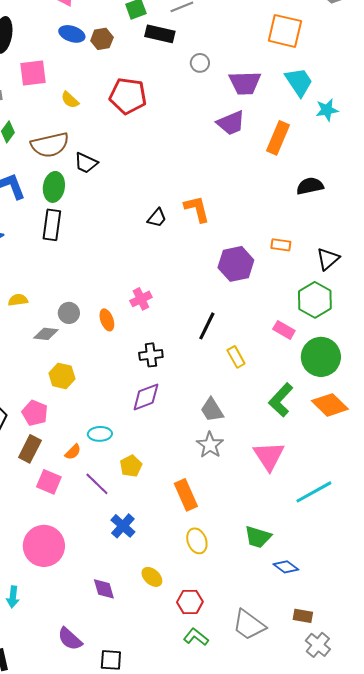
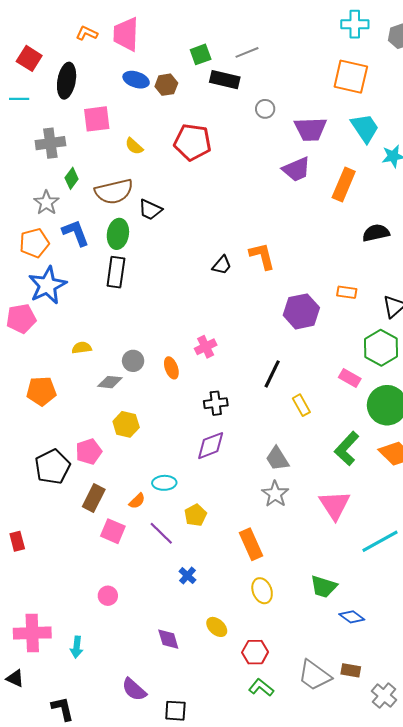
pink pentagon: (35, 413) -> (89, 452), moved, turned 30
blue cross: (123, 526) -> (187, 576), size x0.7
pink circle: (44, 546) -> (108, 596), size x0.5
brown rectangle: (303, 616) -> (351, 670), moved

